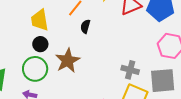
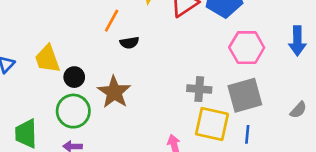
yellow trapezoid: (40, 20) -> (47, 59), moved
black semicircle: (85, 26) -> (129, 43), turned -104

